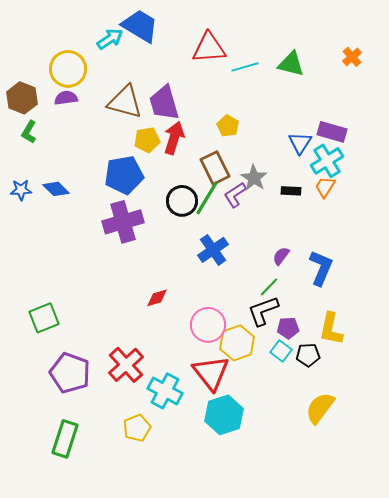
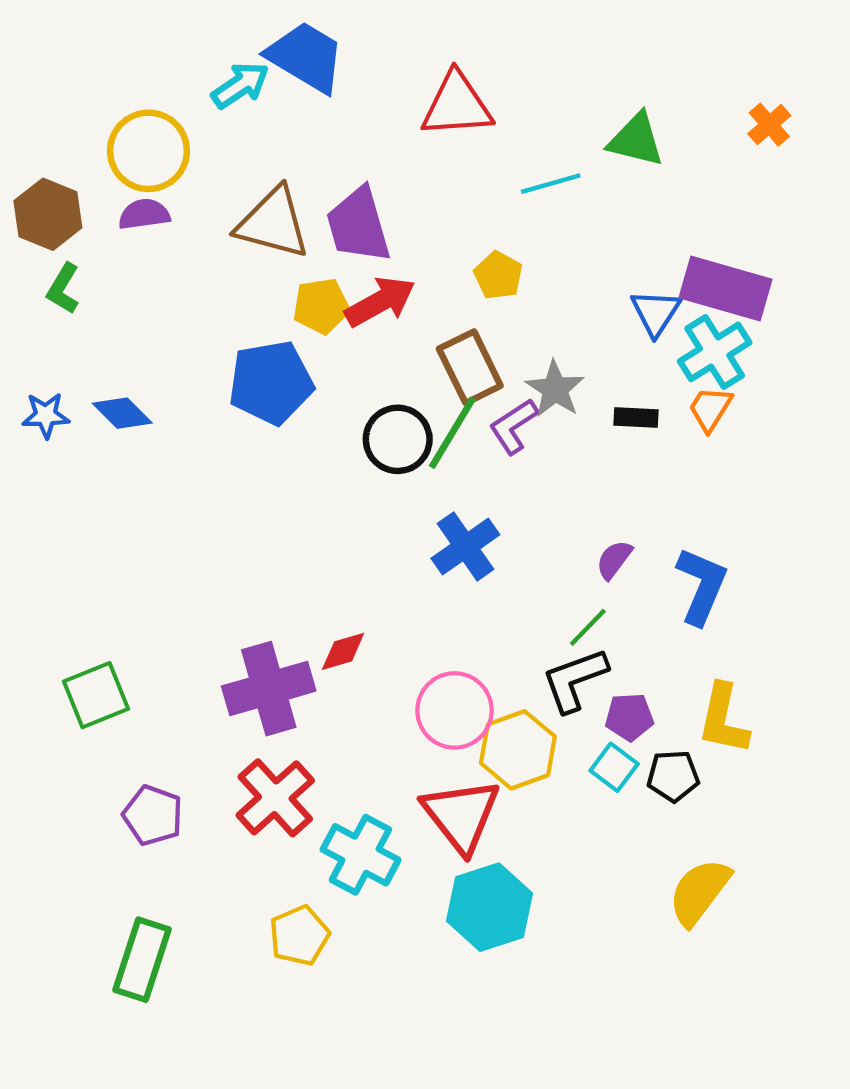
cyan line: (245, 67) -> (551, 184), moved
purple rectangle: (332, 132) -> (726, 289), size x1.4
red arrow: (174, 138) -> (380, 302), turned 44
purple cross: (123, 222) -> (269, 689), moved
purple pentagon: (70, 373) -> (153, 815), size x0.7

